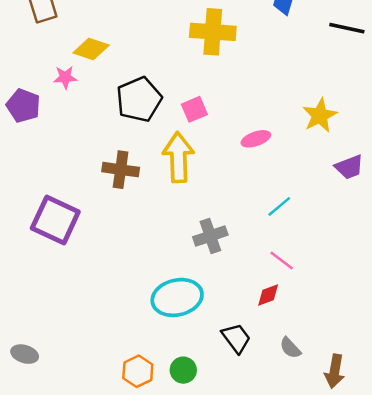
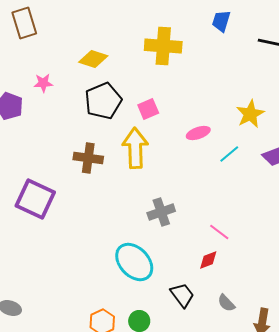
yellow diamond: (91, 49) -> (93, 59), moved
cyan line: (279, 206) -> (229, 154), moved
cyan ellipse: (177, 297) -> (134, 262), turned 60

